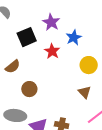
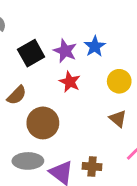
purple star: (51, 22) -> (65, 51), moved
red star: (52, 51) -> (70, 82), moved
brown circle: (29, 89) -> (43, 123), size x1.5

